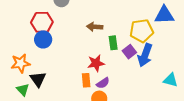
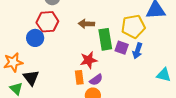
red hexagon: (42, 22) -> (47, 22), moved
green rectangle: (113, 43) -> (105, 39), size x1.5
purple square: (129, 52) -> (122, 48), turned -32
blue arrow: (145, 55) -> (137, 51), size x0.7

